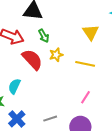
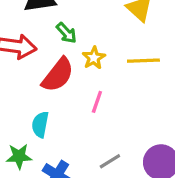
red semicircle: (32, 59) -> (58, 75), turned 95
pink line: (86, 97) -> (97, 102), moved

